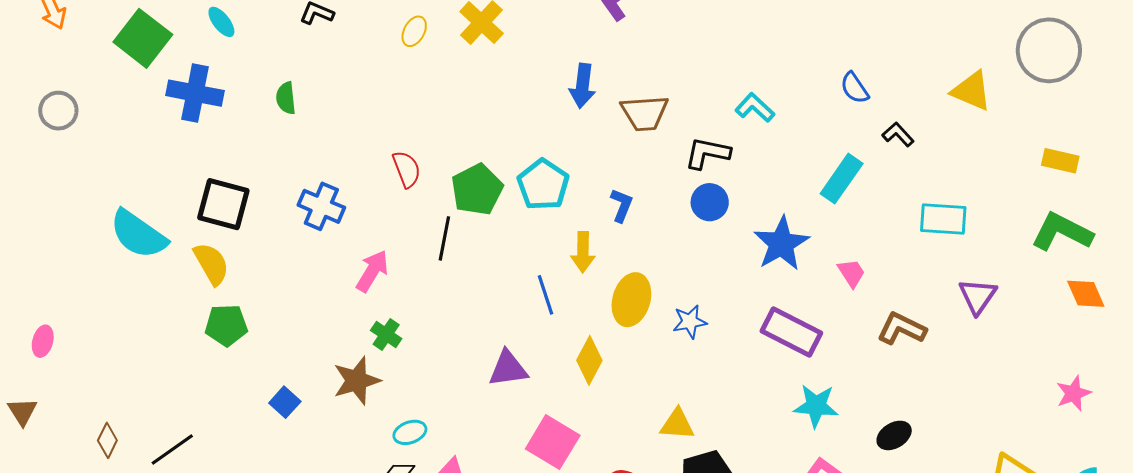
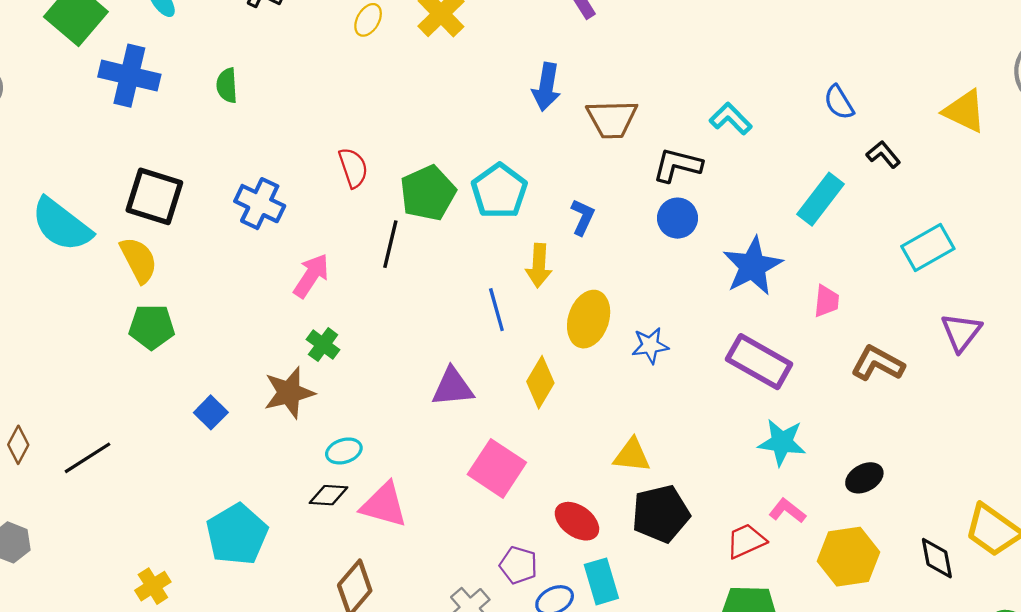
cyan rectangle: (943, 219) -> (928, 248), turned -36
pink trapezoid: (851, 273) -> (826, 301), turned 36

